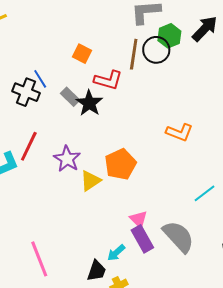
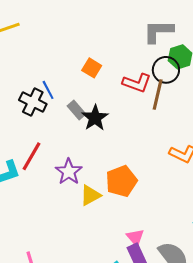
brown line: (134, 54) -> (158, 94), moved
red L-shape: (108, 80) -> (137, 83), moved

